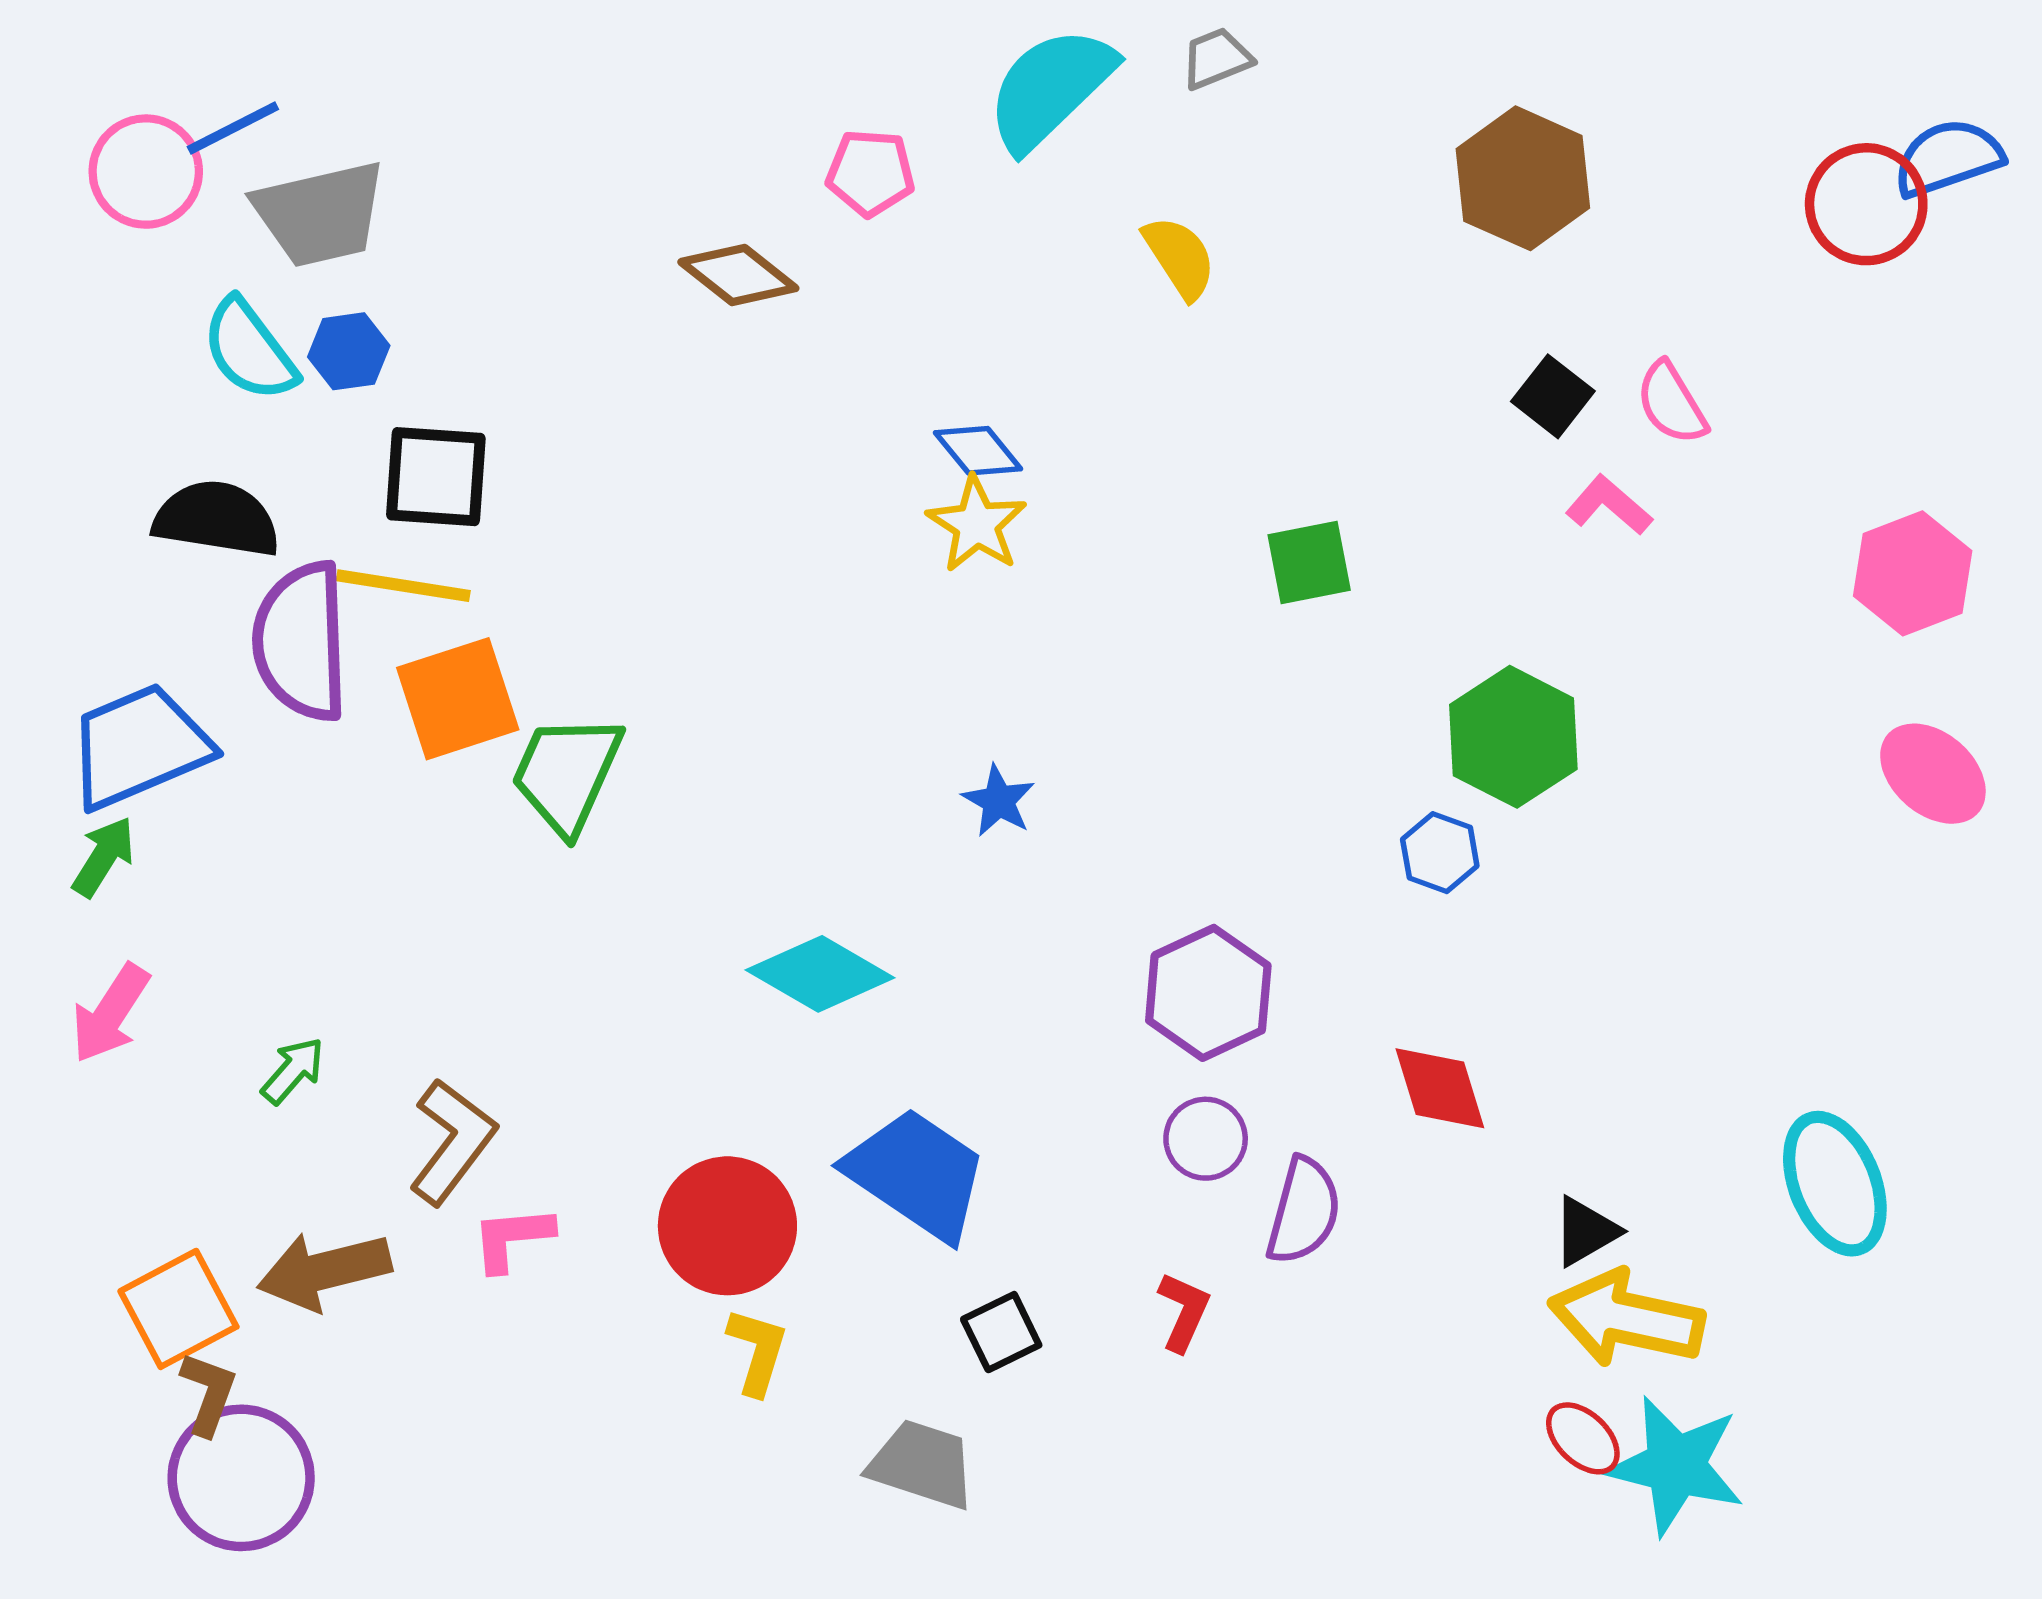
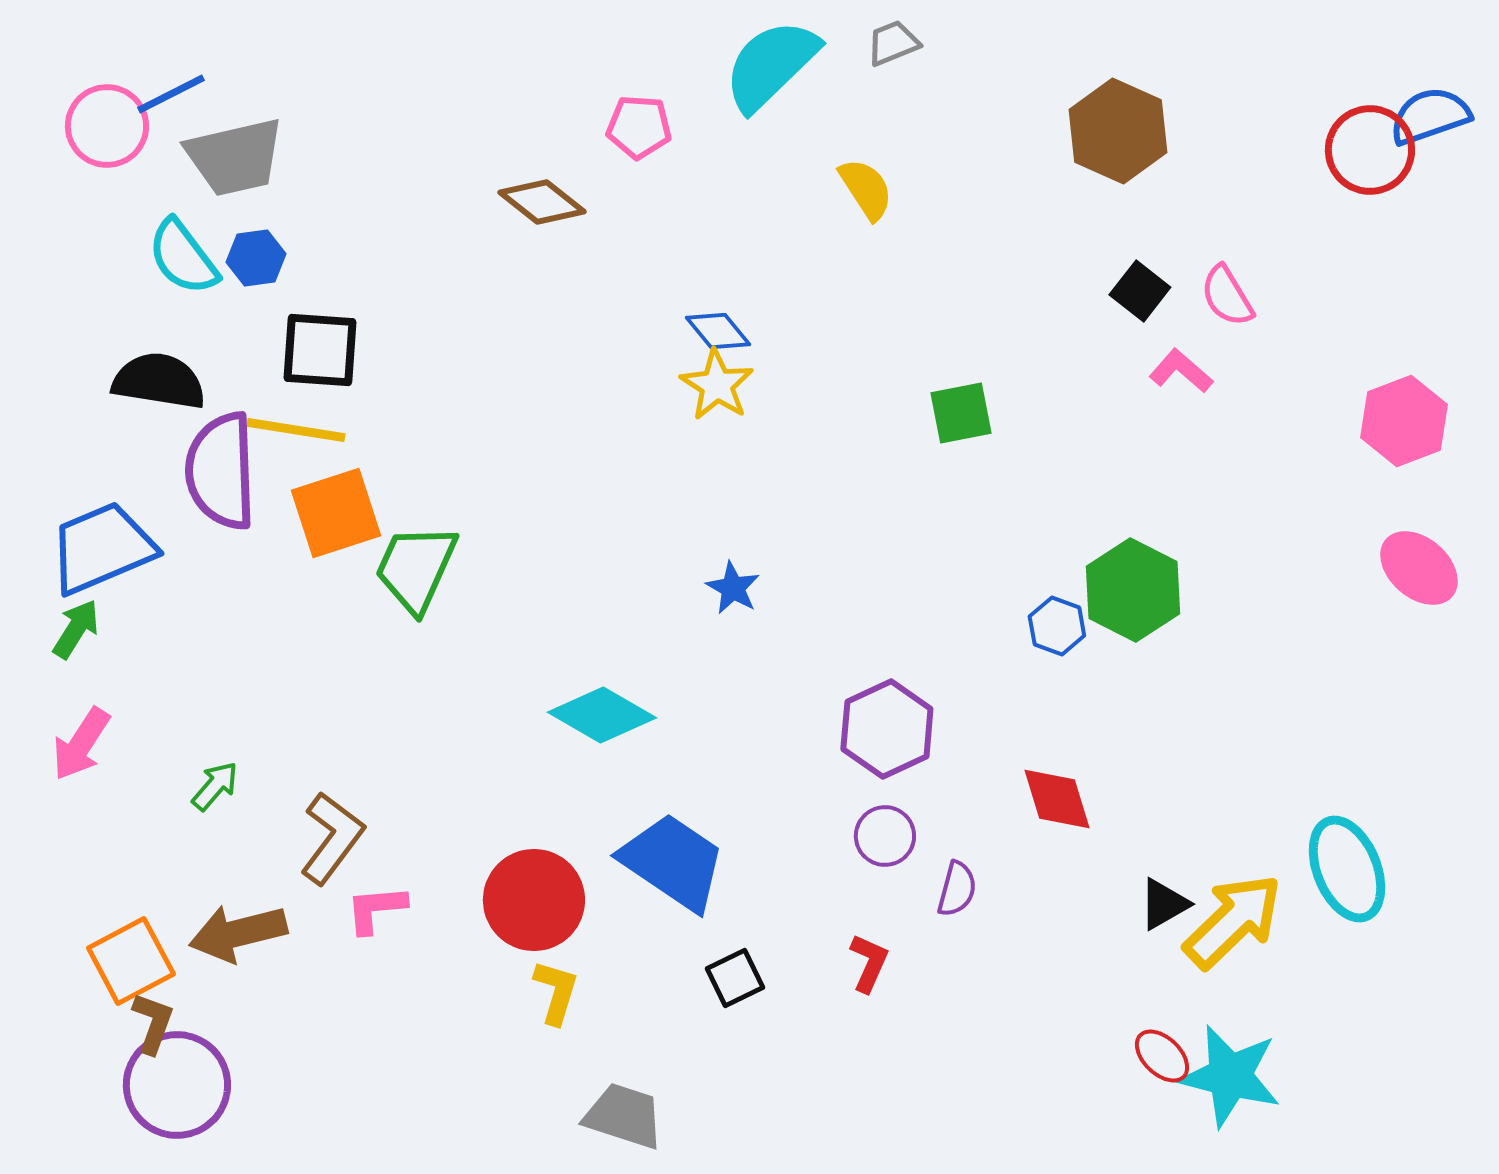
green hexagon: (1513, 737) -> (1133, 590), moved
purple semicircle: (1304, 1211) -> (957, 889), size x0.7
yellow arrow: (1626, 1318) -> (1233, 921), moved, turned 124
gray trapezoid: (922, 1464) -> (624, 1116), moved

